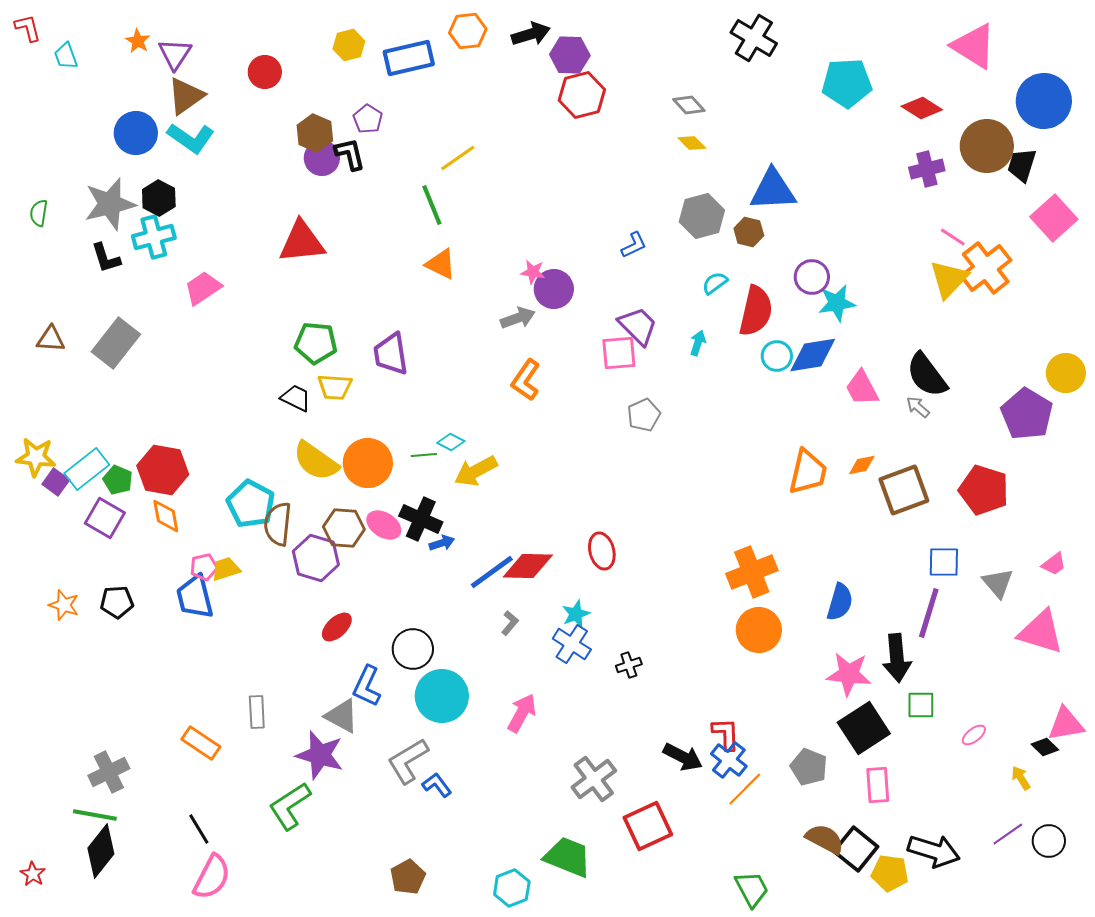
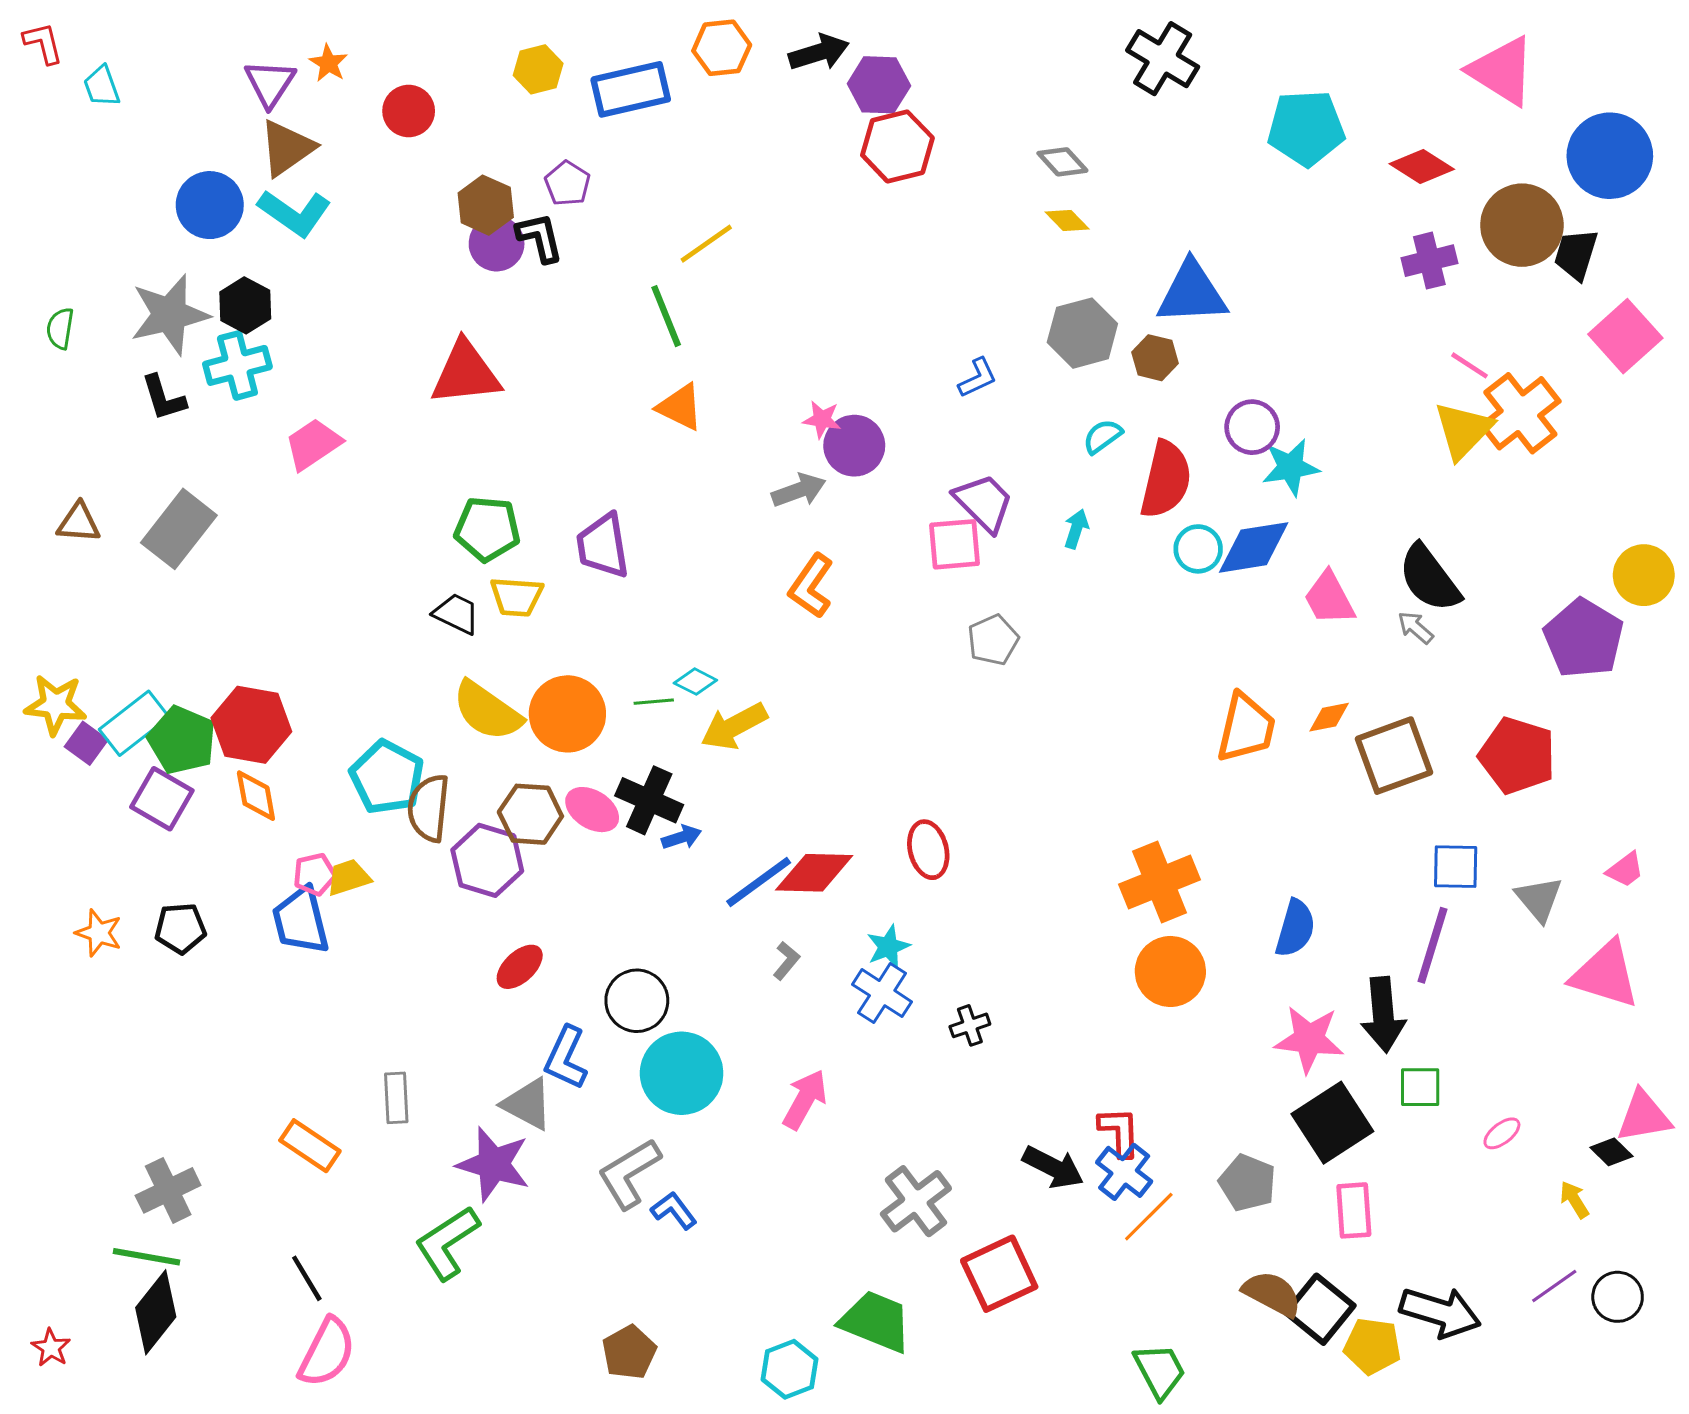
orange star: (138, 41) -> (328, 63), moved
green pentagon: (118, 480) -> (182, 740), size x1.5

